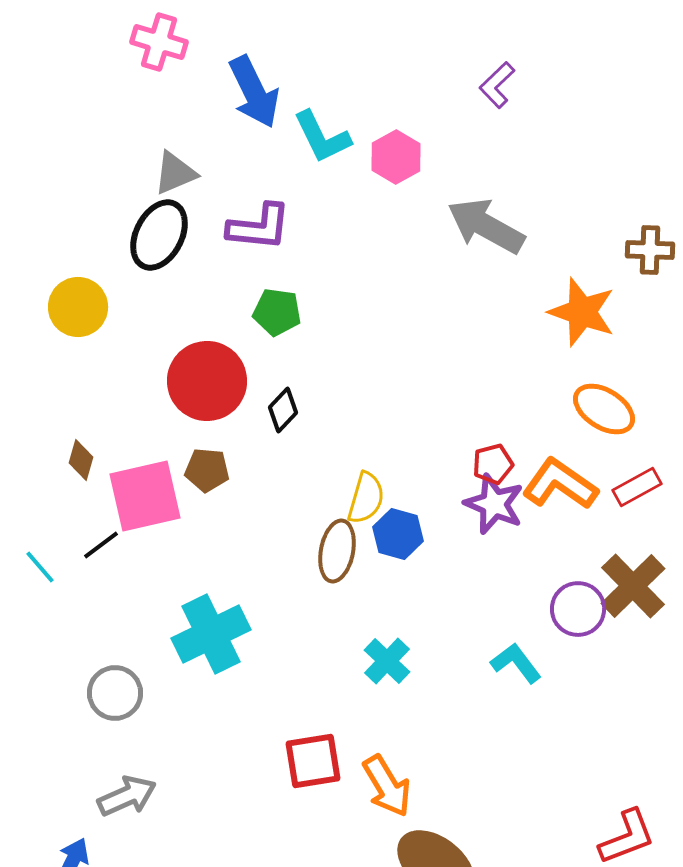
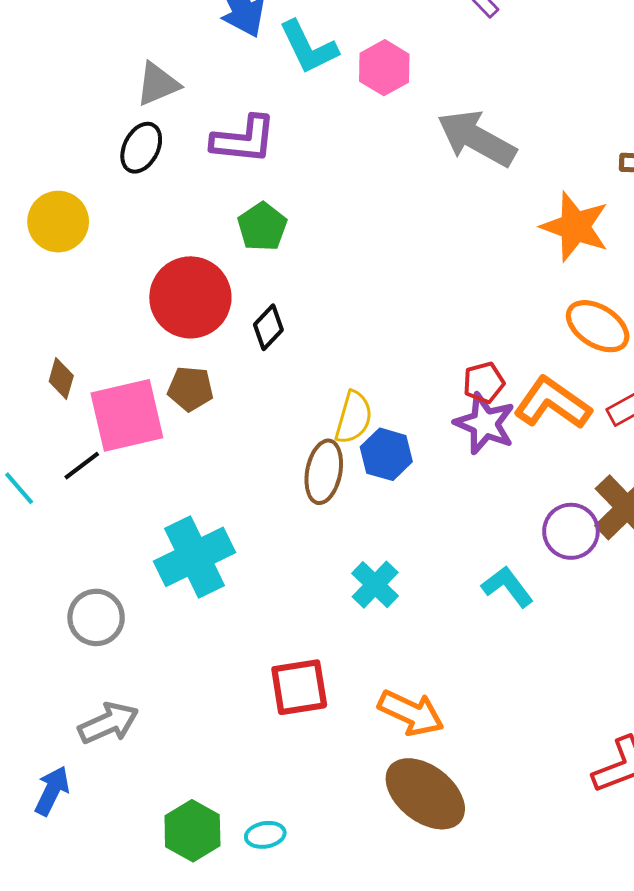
black ellipse: (159, 235) -> (141, 148), size x0.7
green pentagon: (277, 312) -> (262, 227), turned 30
orange arrow: (387, 786) -> (411, 713), moved, turned -34

